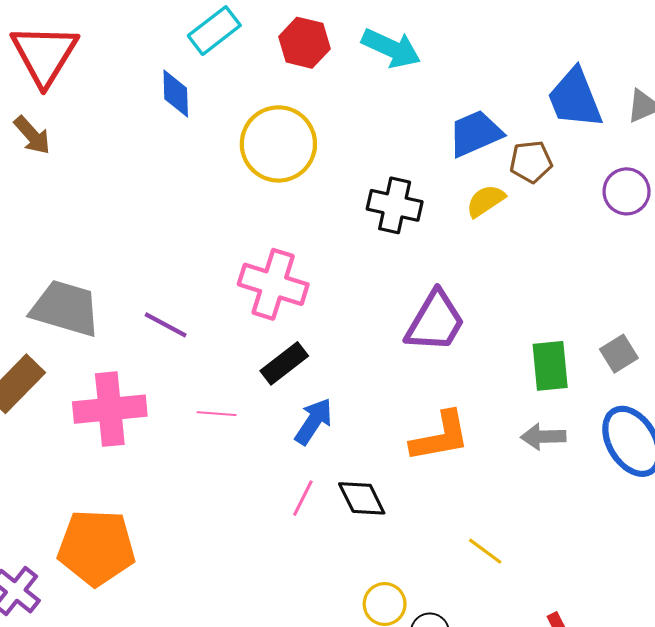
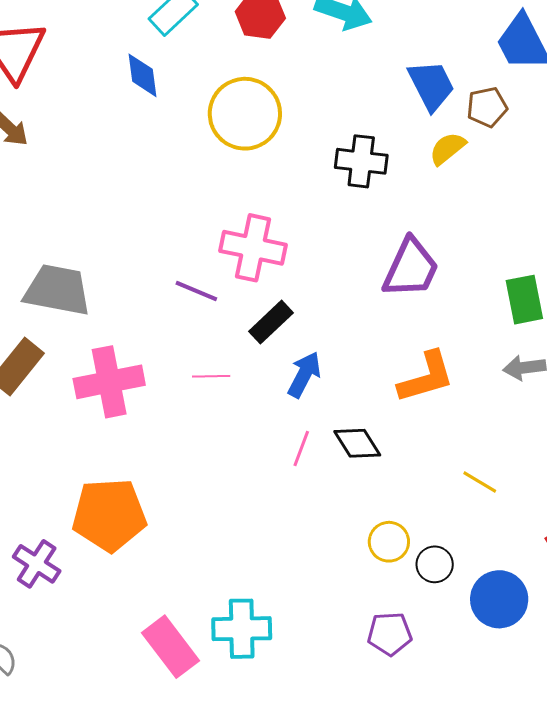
blue trapezoid: (475, 133) -> (431, 85), turned 92
purple line: (166, 325) -> (196, 291), moved

